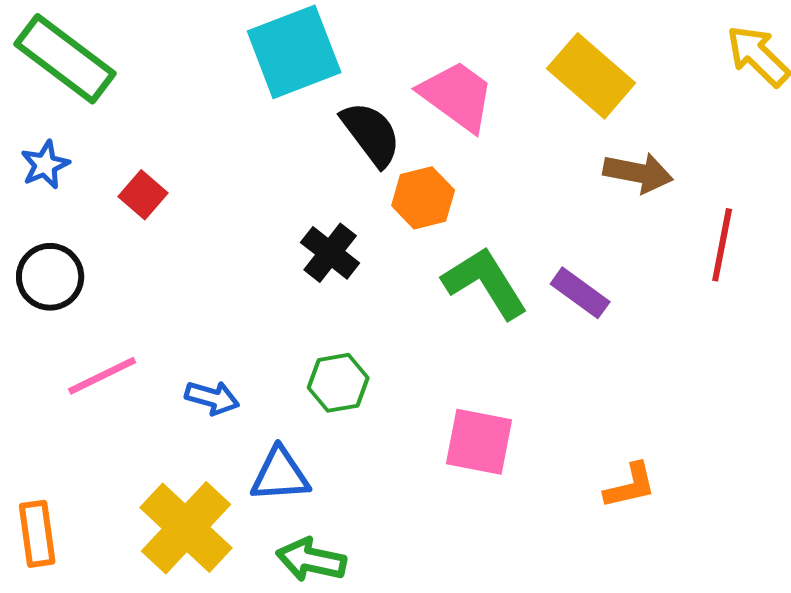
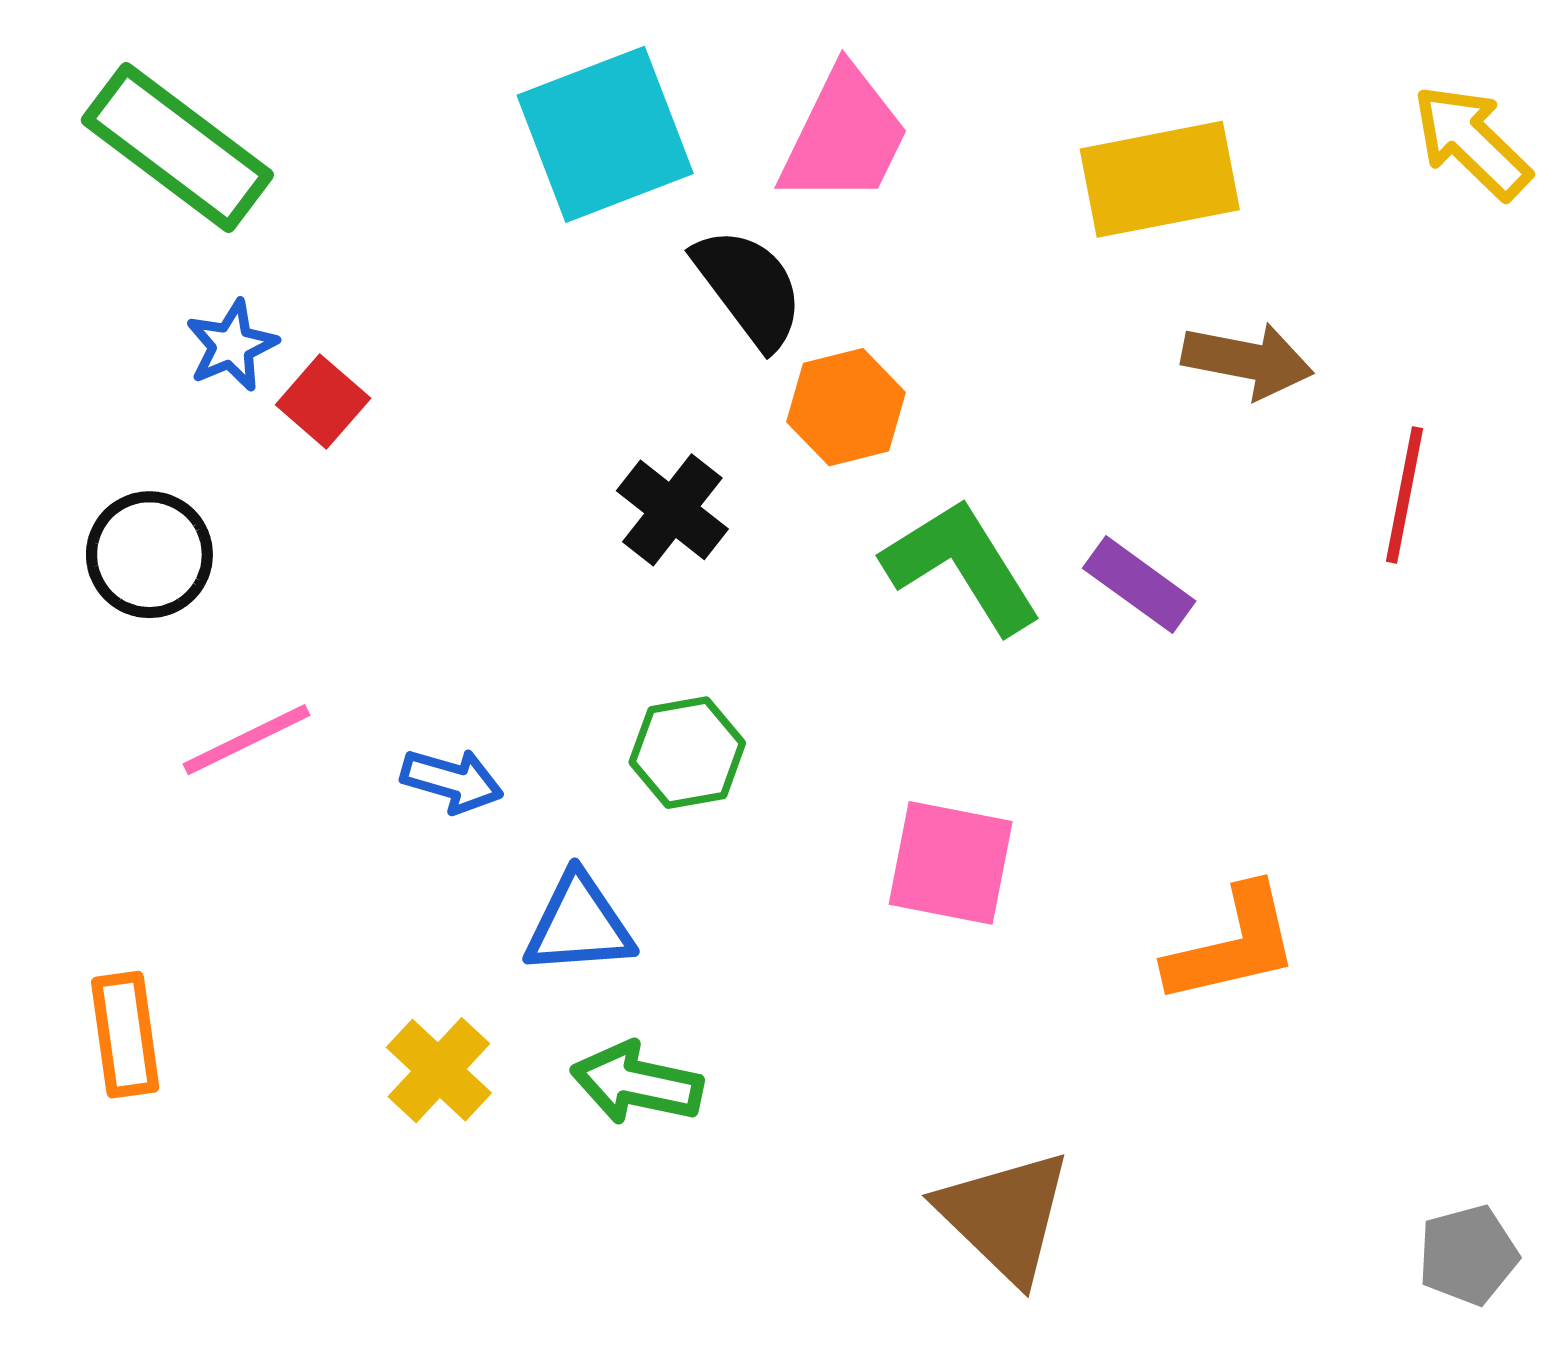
yellow rectangle: (591, 76) -> (1160, 179), turned -52
pink trapezoid: (457, 96) -> (844, 136), moved, turned 80
blue star: (45, 165) -> (232, 345), moved
orange L-shape: (630, 486) -> (1233, 945), size x1.4
yellow cross: (186, 528) -> (439, 1070), moved, size x0.6

